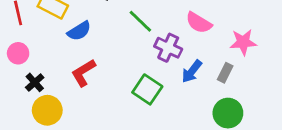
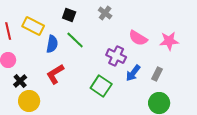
green line: (140, 21) -> (75, 40), moved
blue semicircle: (79, 31) -> (52, 44), turned -48
pink star: (243, 42) -> (169, 41), moved

